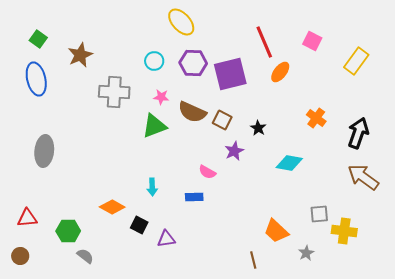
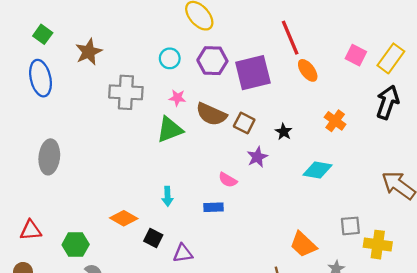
pink square: (312, 41) -> (356, 55), moved
orange ellipse: (280, 72) -> (308, 70), turned -75
orange cross: (316, 118) -> (335, 121), moved
black arrow: (358, 133) -> (388, 102), moved

